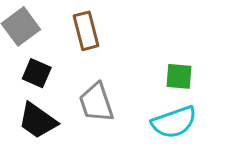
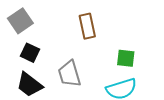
brown rectangle: (86, 31) -> (87, 26), moved

